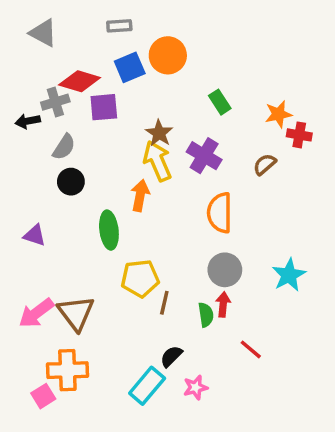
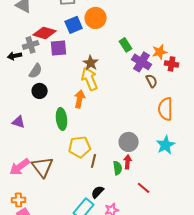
purple cross: (204, 156) -> (142, 62), moved
brown semicircle: (265, 164) -> (152, 81), turned 104
orange semicircle: (220, 213) -> (166, 109), moved
orange cross: (67, 370) -> (19, 200), moved, size x0.6

